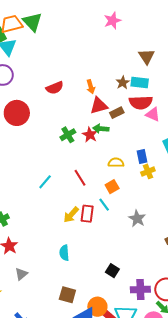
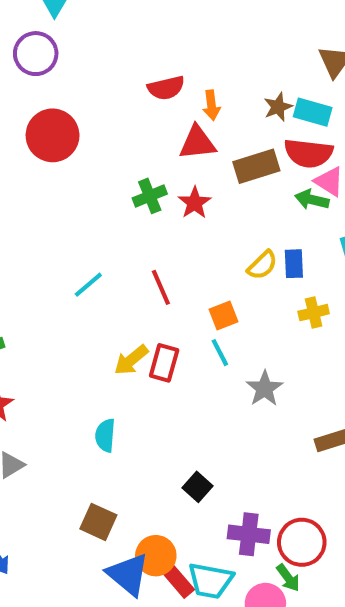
red semicircle: (55, 88) -> (166, 88), moved
red triangle: (99, 106) -> (197, 143), moved
brown rectangle: (117, 113) -> (256, 166), size x1.5
green arrow: (101, 129) -> (312, 200), moved
yellow semicircle: (116, 163) -> (262, 265), moved, turned 126
yellow cross: (148, 171) -> (314, 313), moved
cyan line: (104, 205) -> (220, 353), moved

